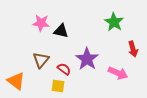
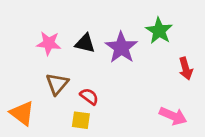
pink star: (41, 23) -> (49, 43), moved
purple star: (87, 59) -> (121, 48), moved
pink arrow: (118, 73) -> (173, 116), moved

